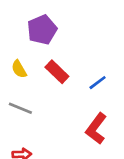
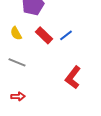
blue line: (98, 83) -> (66, 35), moved

